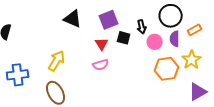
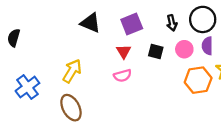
black arrow: (142, 27) -> (172, 23), moved
black square: (124, 38) -> (156, 52), moved
blue cross: (18, 75) -> (27, 87), turned -30

